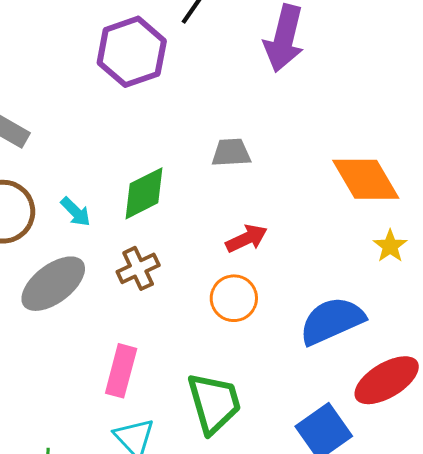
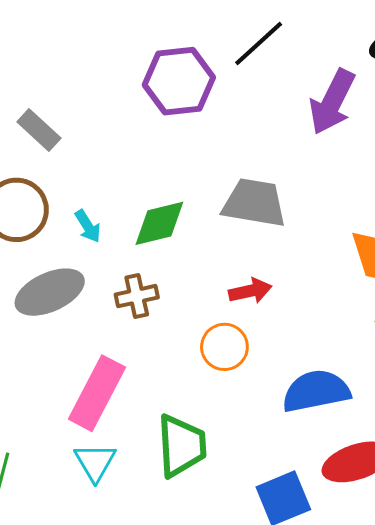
gray trapezoid: (231, 153) -> (254, 203), size x1.6
pink rectangle: (121, 371) -> (97, 393), size x1.4

